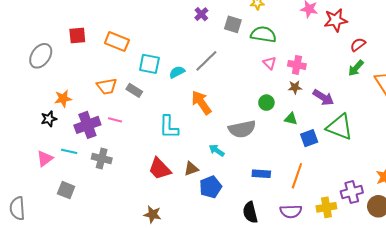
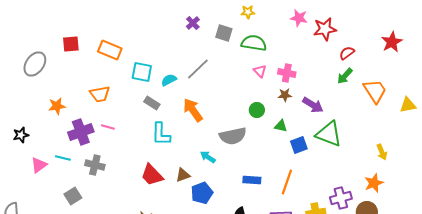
gray rectangle: (134, 90) -> (152, 103), moved
black star: (49, 119) -> (21, 135), moved
gray square: (66, 190) -> (73, 196), moved, turned 36

